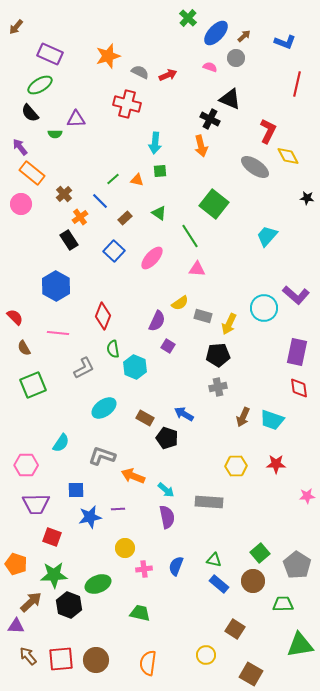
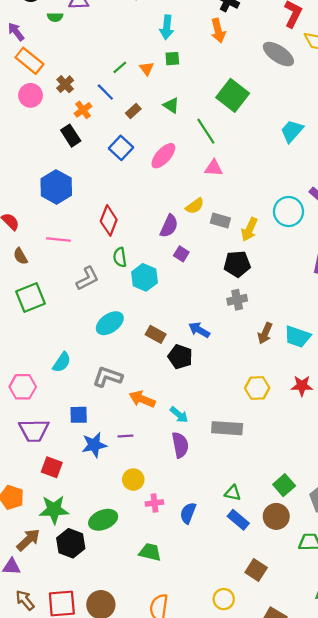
orange triangle: (137, 180) -> (147, 69), turned 40
pink circle: (21, 204) -> (31, 95), moved
blue semicircle: (176, 566) -> (188, 513), moved

